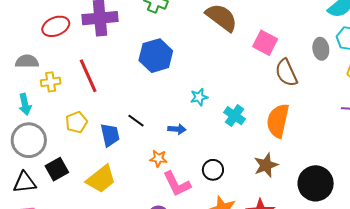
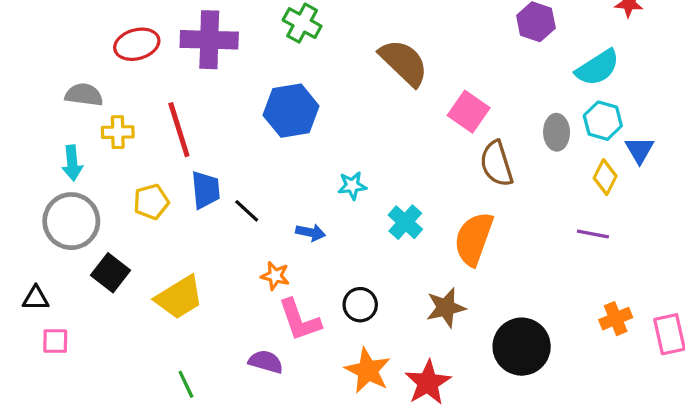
blue trapezoid: (110, 135) -> (206, 190), moved
black square: (57, 169) -> (110, 273), turned -30
black triangle: (25, 182) -> (36, 298), moved, size x0.7

